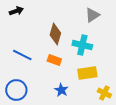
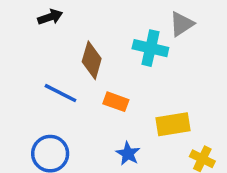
brown diamond: (55, 34) -> (92, 60), moved
cyan cross: (82, 45) -> (150, 48), moved

